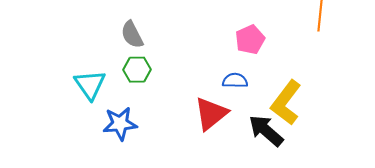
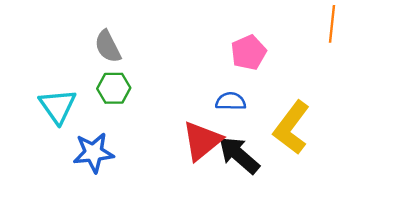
black arrow: (266, 131) -> (239, 155), moved

